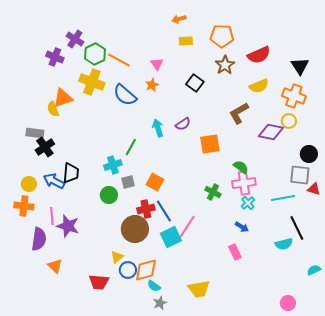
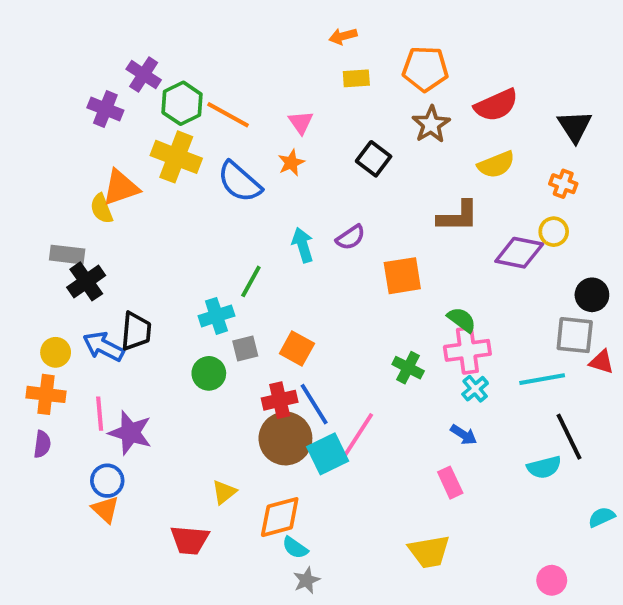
orange cross: (294, 96) -> (563, 184), size x0.6
brown L-shape: (239, 113) -> (458, 216), turned -150
brown circle: (135, 229) -> (285, 439), moved
purple semicircle: (39, 239) -> (42, 444), moved, size x0.6
blue circle: (128, 270) -> (107, 481), moved
yellow trapezoid: (199, 289) -> (429, 552), moved

